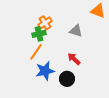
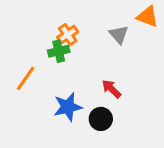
gray triangle: (76, 31) -> (119, 35), moved, turned 32
orange line: (36, 52) -> (26, 78), moved

